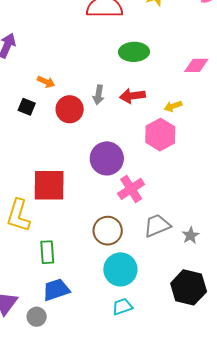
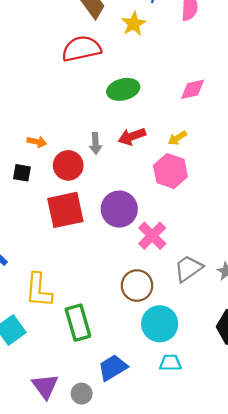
red square: (49, 185) -> (65, 210), moved
green rectangle: (47, 252) -> (78, 323), size x1.4
blue trapezoid: (56, 290) -> (113, 368), moved
cyan trapezoid: (122, 307) -> (170, 363), turned 30

